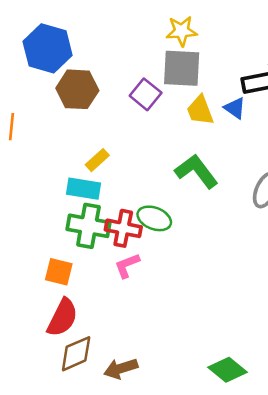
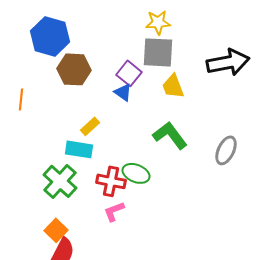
blue triangle: (235, 108) -> (123, 92), moved
green cross: (88, 226) -> (60, 181), moved, turned 32
orange square: (59, 272) -> (56, 230), moved, turned 30

